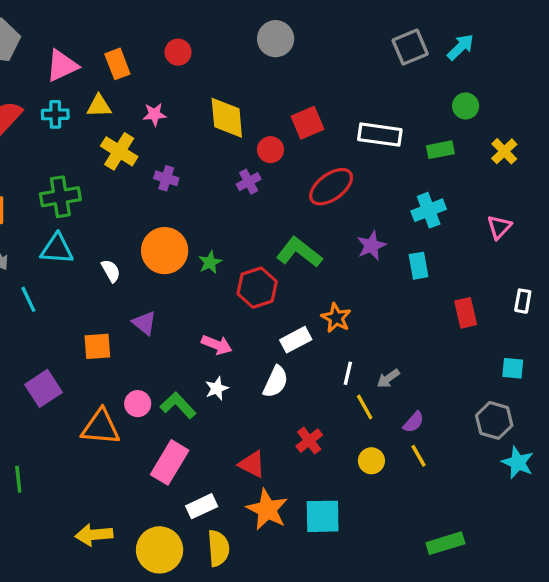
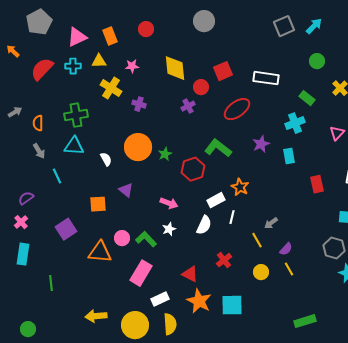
green rectangle: (440, 150) -> (307, 98), moved, turned 49
white line: (348, 373) -> (232, 217), moved

